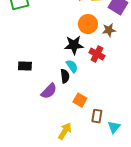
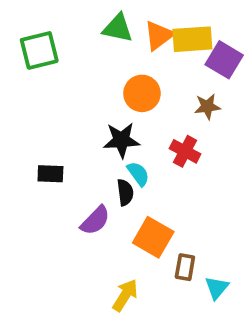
orange circle: (88, 24) -> (142, 93), moved
black star: (74, 45) -> (121, 140), moved
orange square: (80, 100) -> (153, 237), size x1.5

